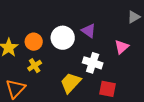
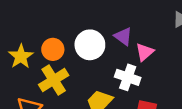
pink triangle: (122, 47) -> (145, 52), moved
yellow cross: (35, 66) -> (54, 80), size x1.6

